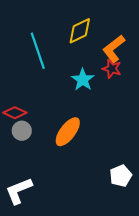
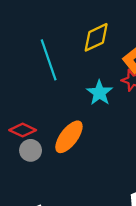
orange ellipse: (68, 132) -> (69, 137), moved

